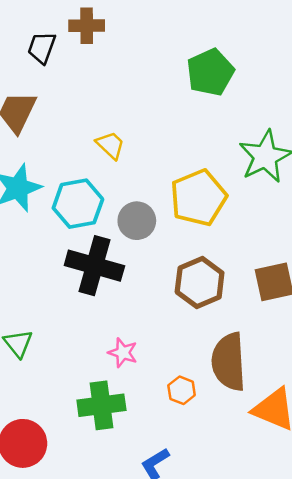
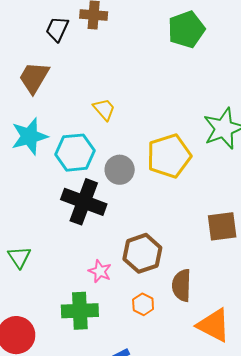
green pentagon: (210, 72) -> (186, 29), moved
brown hexagon: (200, 283) -> (142, 253), moved
brown semicircle: (229, 362) -> (182, 285), size x0.7

